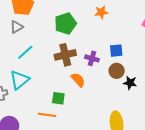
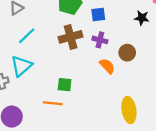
blue square: (116, 51) -> (98, 14), moved
orange semicircle: (78, 80) -> (107, 66), moved
black star: (130, 83) -> (142, 18), moved

